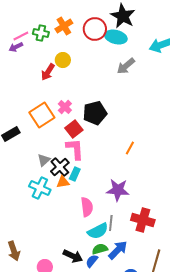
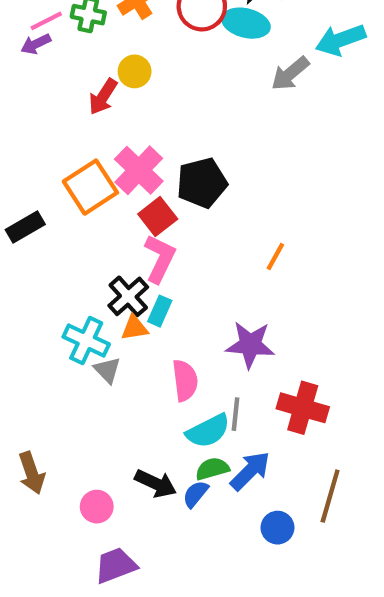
gray arrow: (126, 66) -> (290, 74), moved
pink cross: (65, 107) -> (139, 170), size x1.6
pink L-shape: (75, 149) -> (160, 259), turned 30
gray triangle: (44, 160) -> (107, 370), moved, turned -32

